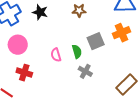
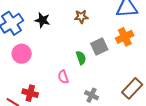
pink semicircle: (56, 55) -> (63, 77), moved
gray cross: (85, 71) -> (91, 95), moved
red cross: (24, 73) -> (30, 93), moved

